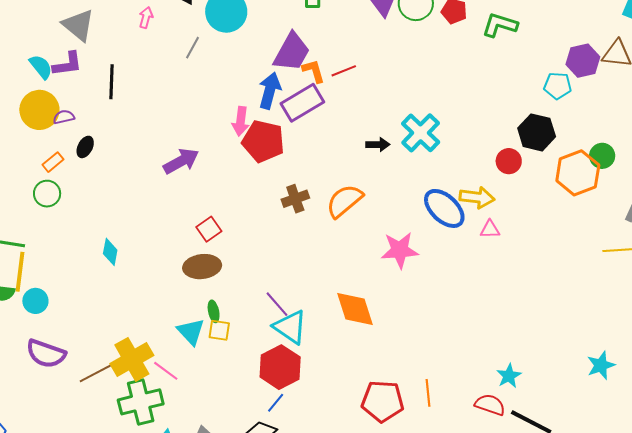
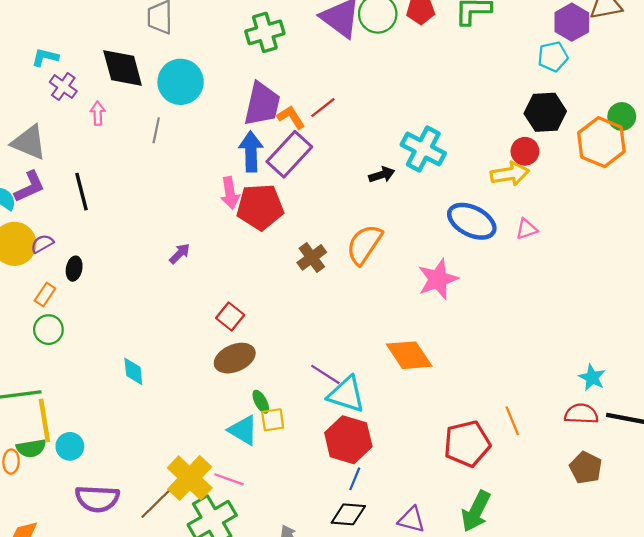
purple arrow: (181, 161) -> (180, 253), size x0.6
yellow arrow: (477, 197) -> (510, 174), moved

